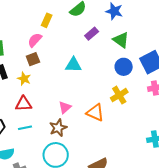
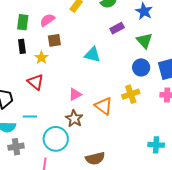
pink semicircle: (35, 40) -> (47, 20), moved
red triangle: (24, 104) -> (35, 82), turned 30
cyan line: (25, 128) -> (30, 117), moved
brown star: (58, 128) -> (74, 119), moved, turned -30

